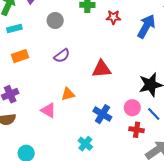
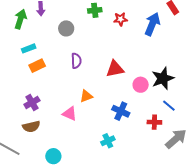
cyan rectangle: (14, 28) -> (29, 48), moved
purple semicircle: (62, 56) -> (76, 61), turned -49
pink circle: (132, 108) -> (141, 85), moved
cyan cross: (85, 144) -> (108, 141), turned 32

